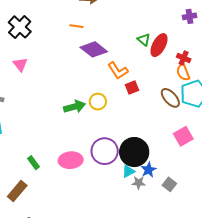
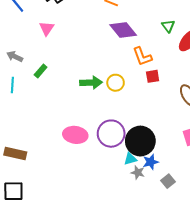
green triangle: (144, 40) -> (168, 26), moved
green rectangle: (34, 163) -> (41, 71), moved, turned 64
brown rectangle: (17, 191) -> (15, 153), turned 50

